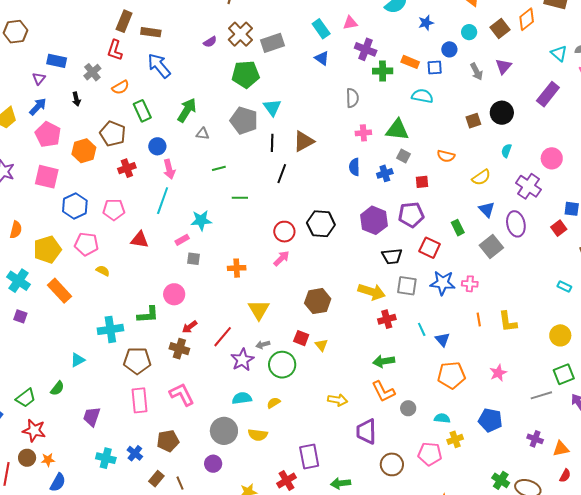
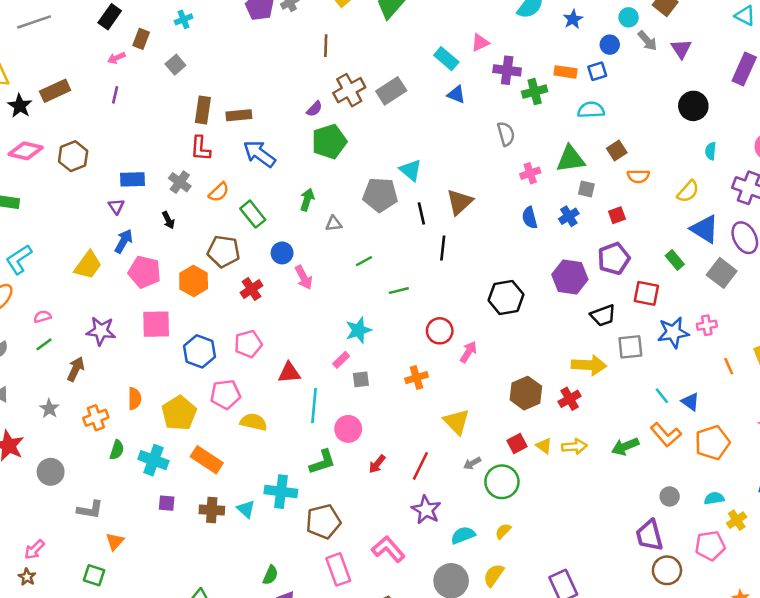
brown cross: (240, 34) -> (349, 90), turned 30
gray arrow: (476, 72) -> (647, 41), moved
green pentagon: (246, 74) -> (329, 142), moved
green arrow: (187, 110) -> (307, 200), size x0.7
brown square: (473, 121) -> (617, 150), moved
cyan line: (163, 201) -> (314, 406), moved
blue triangle: (487, 210) -> (705, 229), size x1.4
red circle: (284, 232) -> (440, 331), moved
yellow semicircle: (103, 271) -> (254, 422), size x1.5
red cross: (387, 319) -> (570, 399), moved
cyan cross: (110, 329) -> (281, 492), turned 30
red square: (301, 338) -> (517, 443), turned -35
brown cross: (179, 349) -> (212, 510), moved
cyan triangle: (78, 360) -> (246, 509), moved, turned -35
purple star: (242, 360) -> (426, 510), moved
green semicircle: (57, 388) -> (270, 575), moved
orange L-shape: (383, 391) -> (666, 435), moved
yellow arrow: (338, 400) -> (574, 447), moved
purple trapezoid: (366, 431) -> (649, 535), moved
yellow semicircle: (258, 435) -> (494, 575), turned 132

